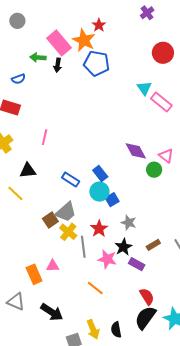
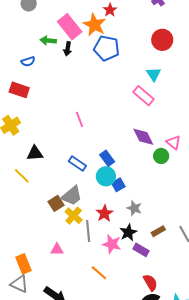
red circle: (163, 53) -> (162, 40), moved
pink rectangle: (161, 102) -> (144, 96), moved
pink line: (45, 137) -> (80, 119), moved, turned -35
orange rectangle: (34, 274) -> (24, 264), moved

